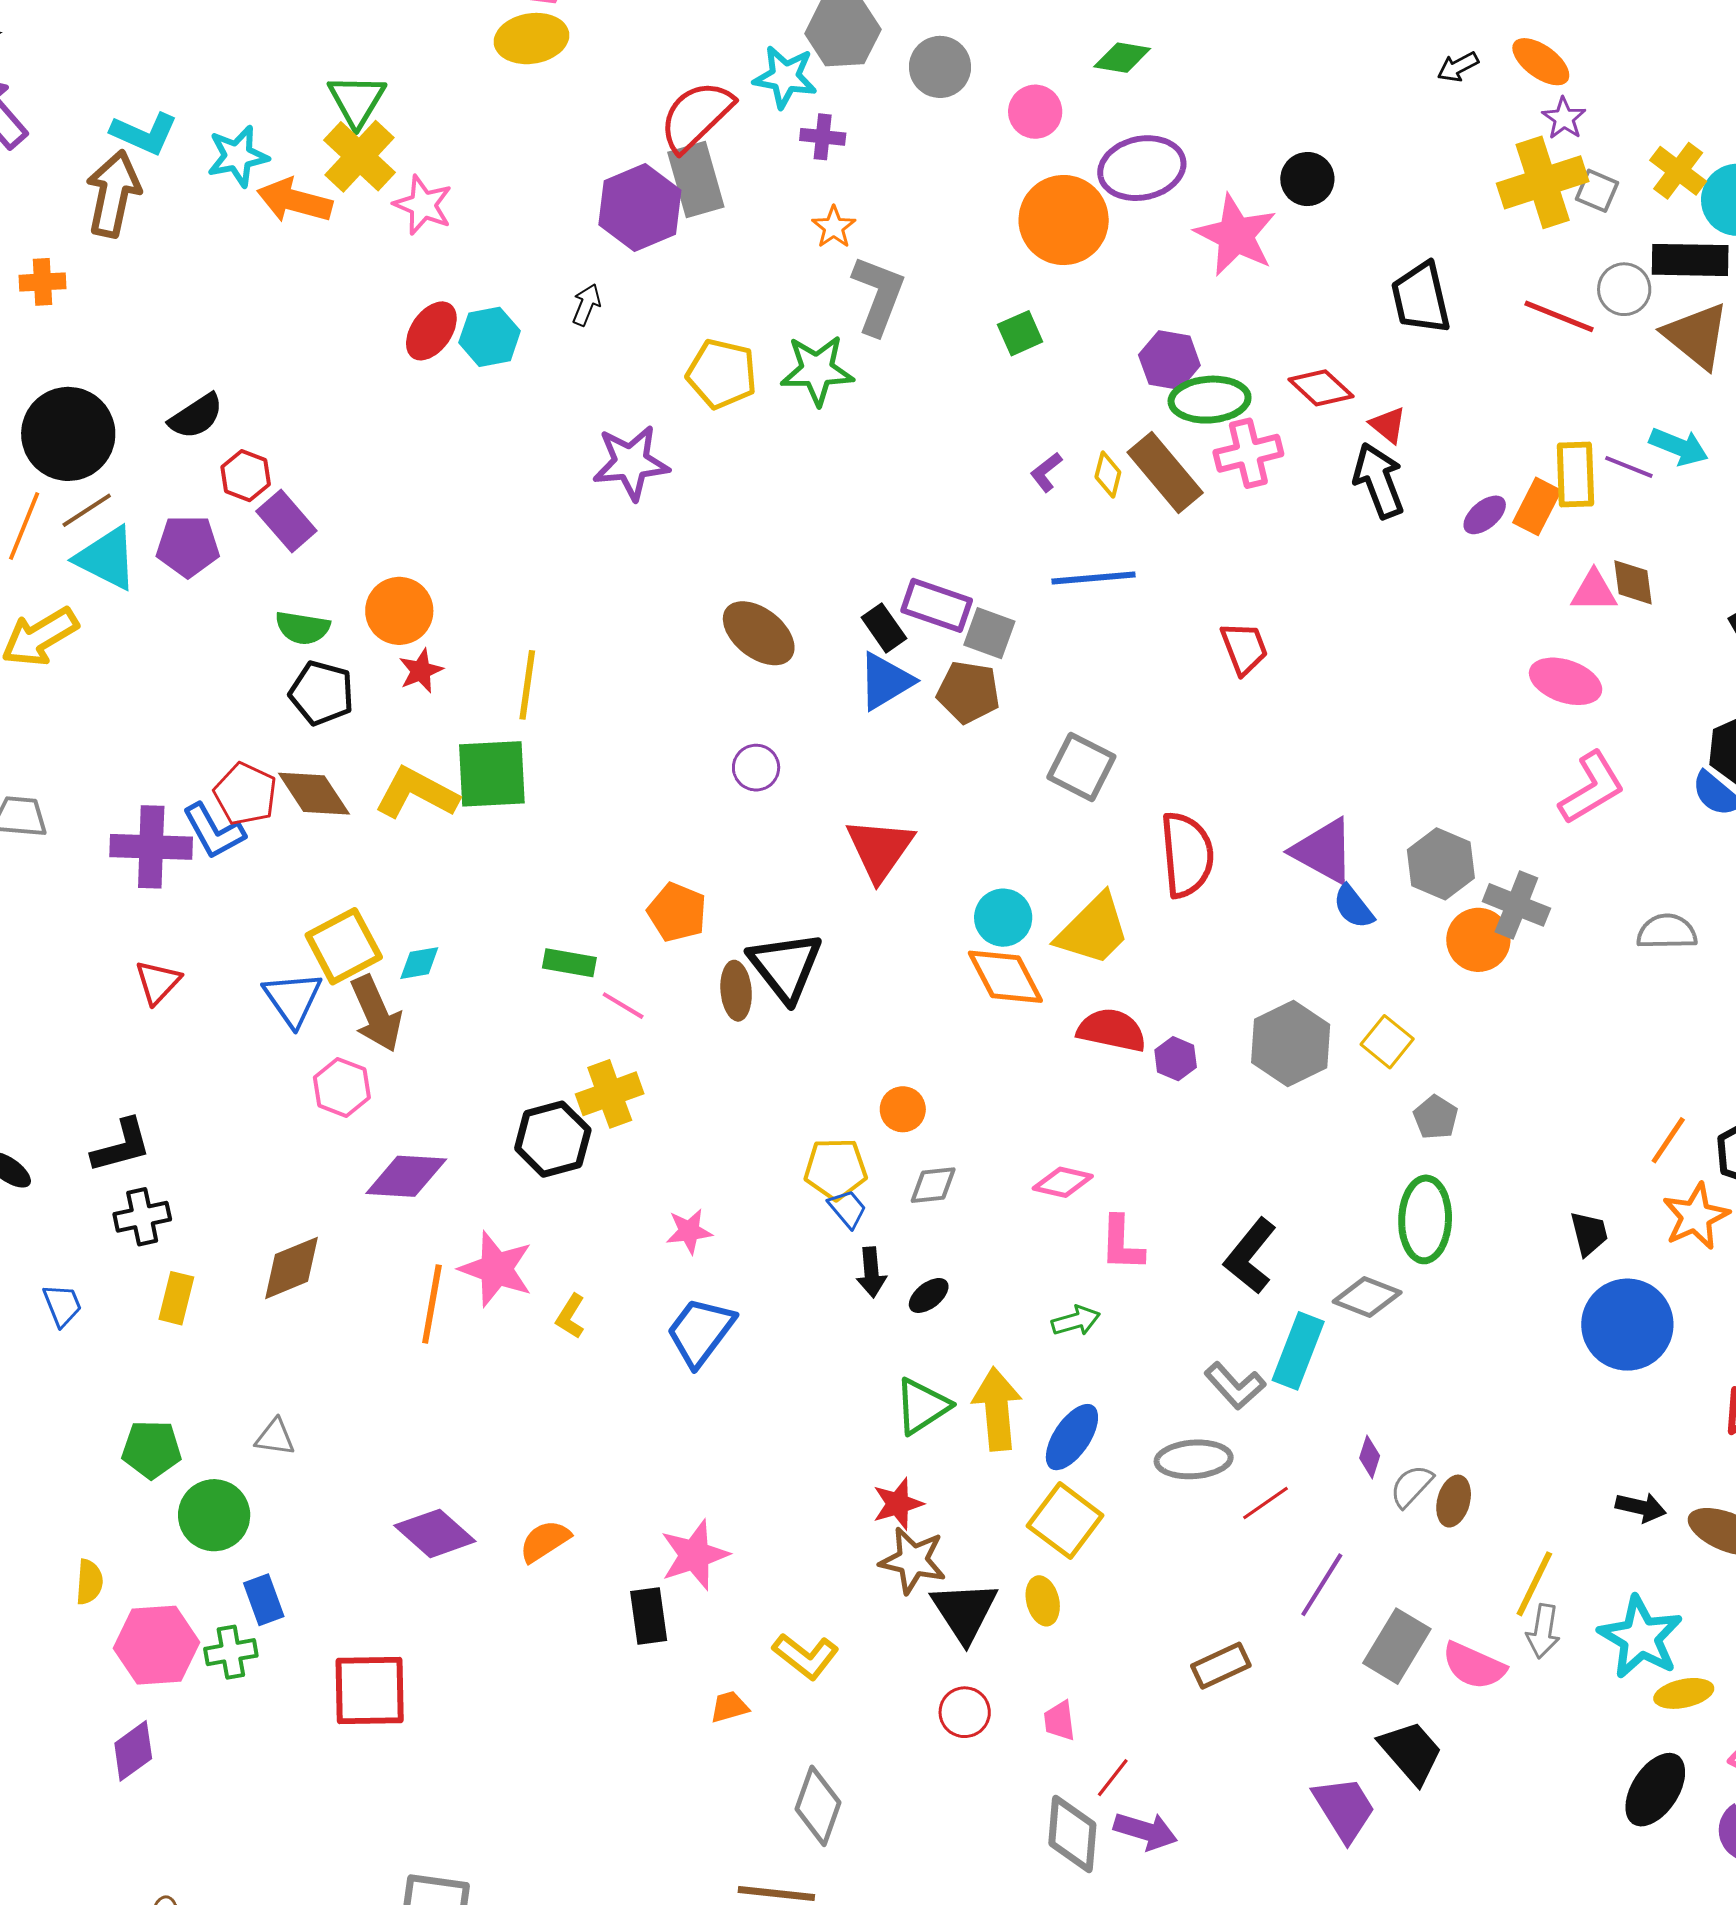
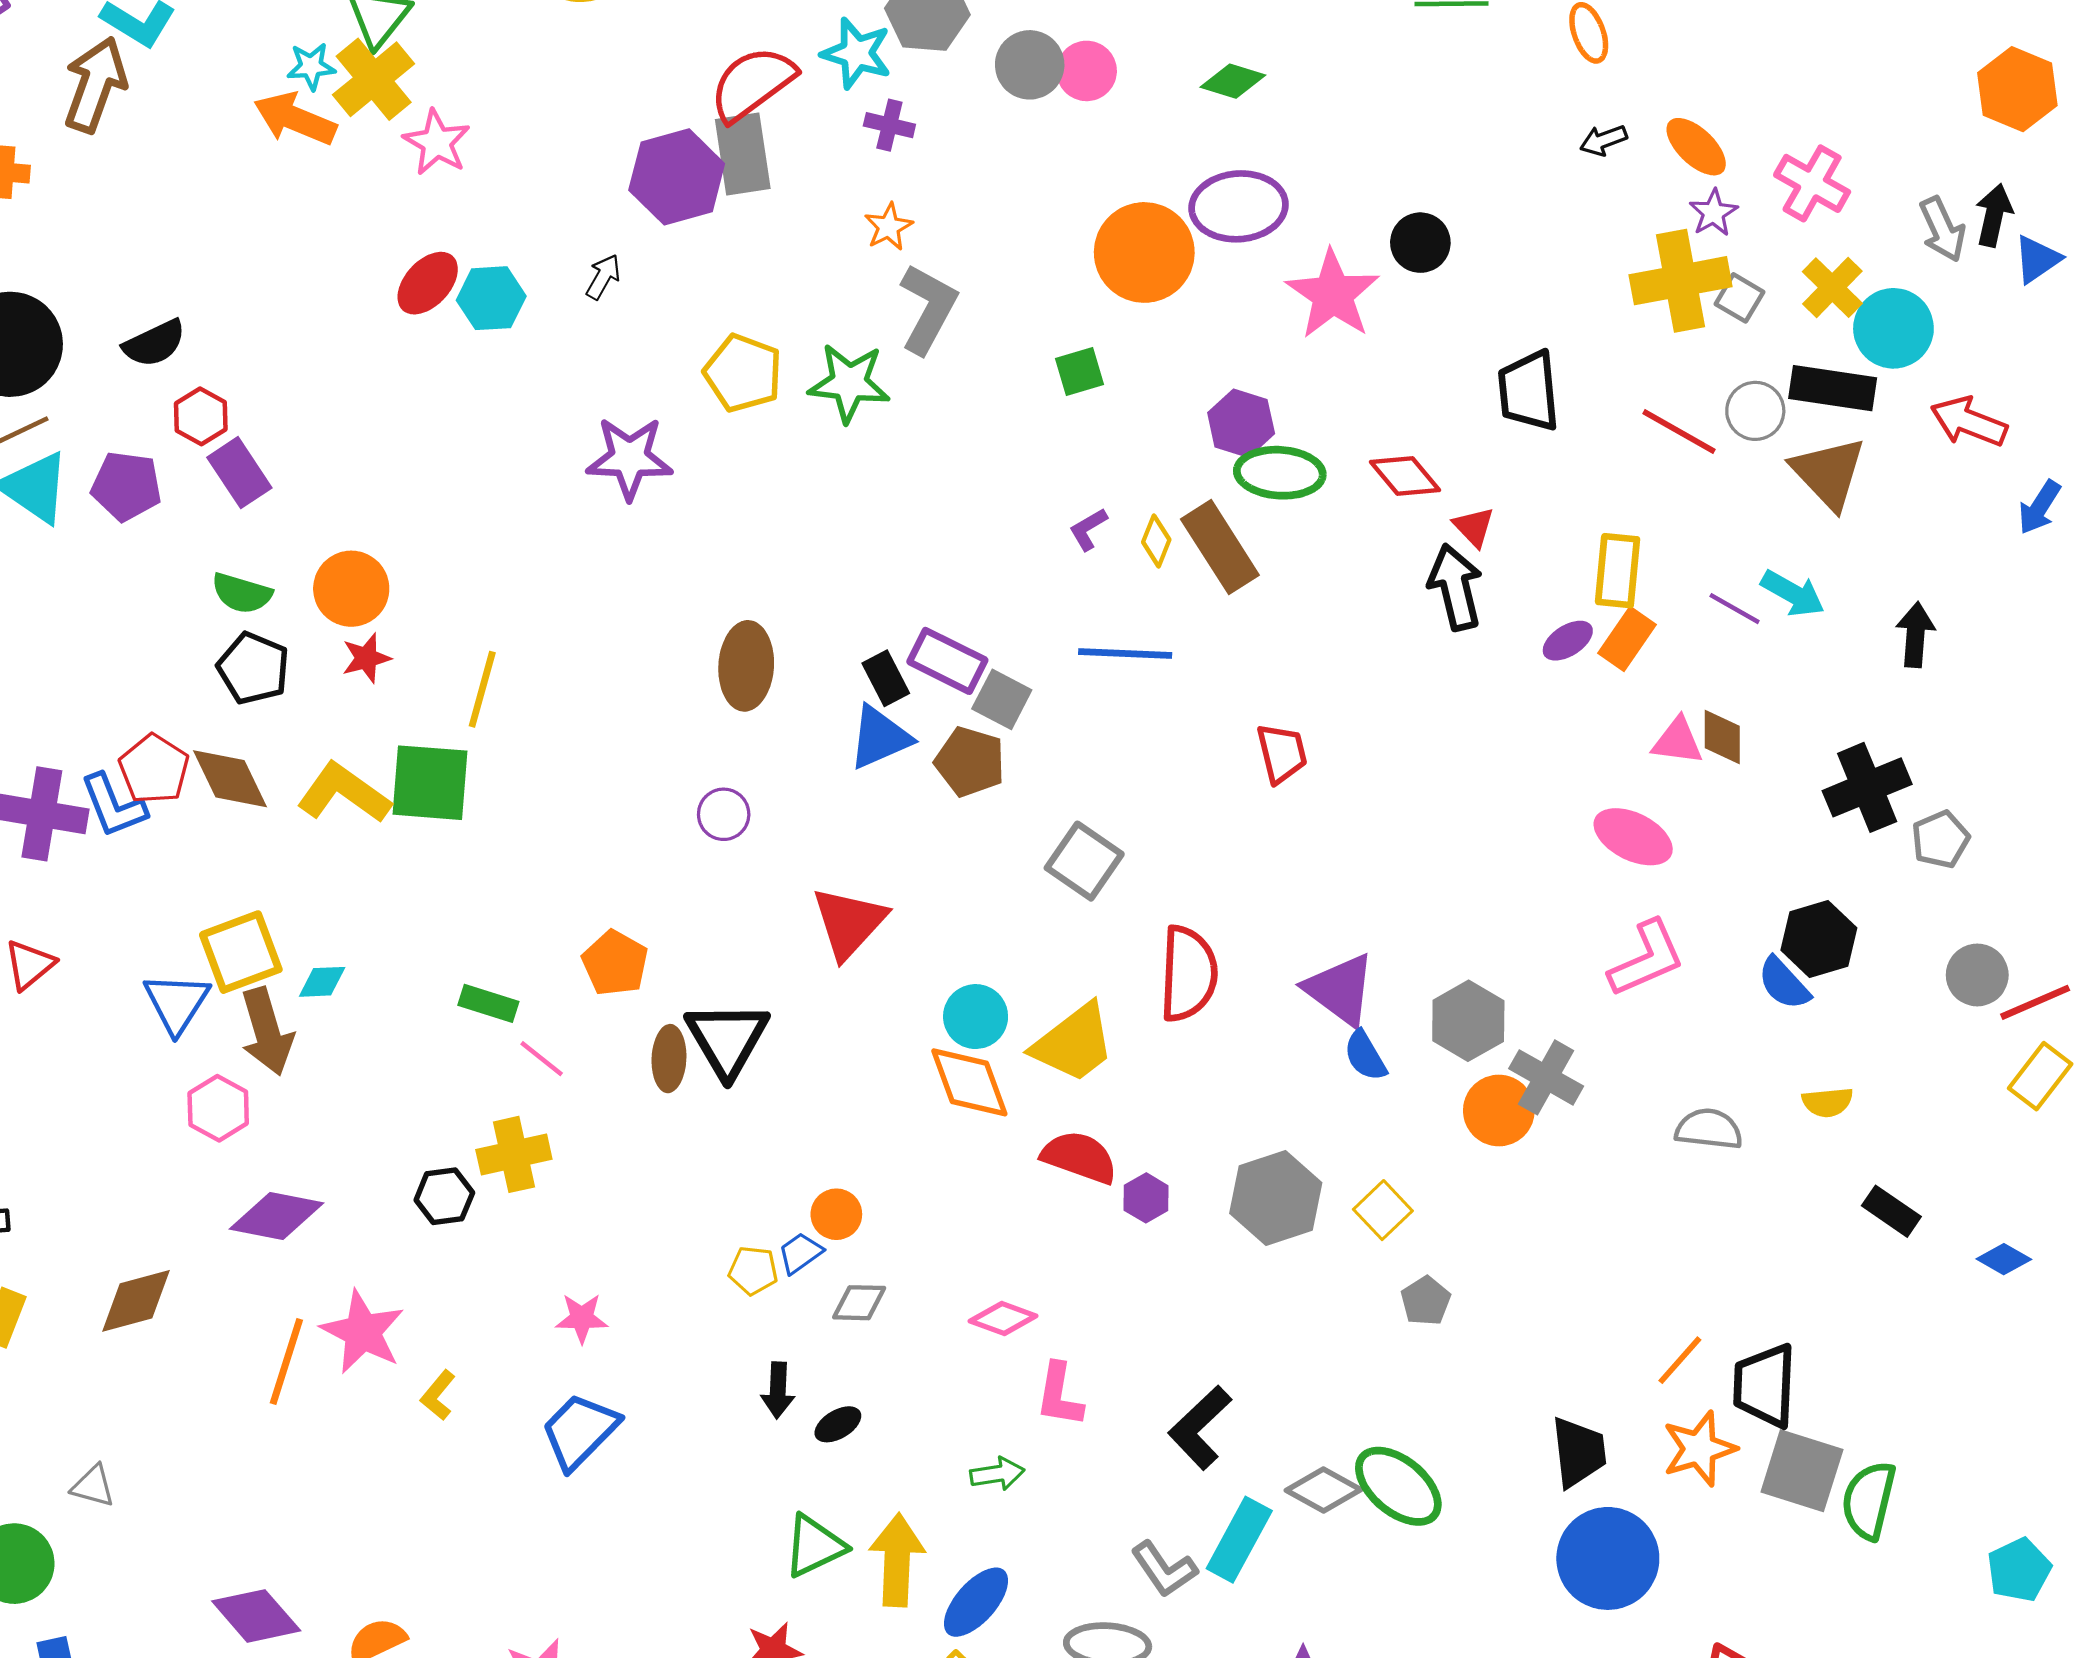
pink circle: (1035, 112) -> (1087, 71), moved
cyan star: (238, 156) -> (311, 66), moved, size x0.7
pink cross: (1248, 453) -> (1812, 183), moved, turned 36
yellow rectangle: (1575, 475) -> (1618, 571), moved
brown ellipse: (759, 633) -> (746, 666), turned 48
black hexagon: (553, 1139) -> (444, 1196), size x0.7
yellow pentagon: (836, 1169) -> (753, 1271), size x0.7
blue trapezoid: (847, 1209) -> (800, 1253), moved, turned -93
green ellipse: (1425, 1219) -> (1398, 1486), moved, turned -60
black trapezoid: (1589, 1234) -> (1579, 1452), size x1.4

